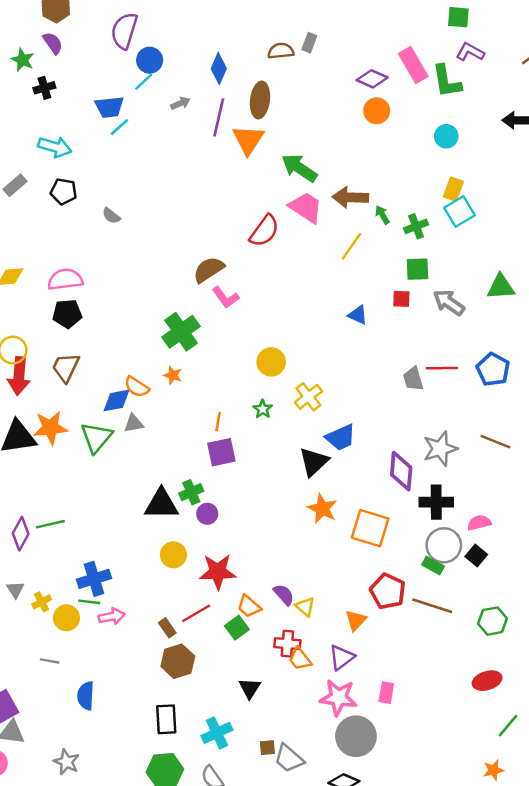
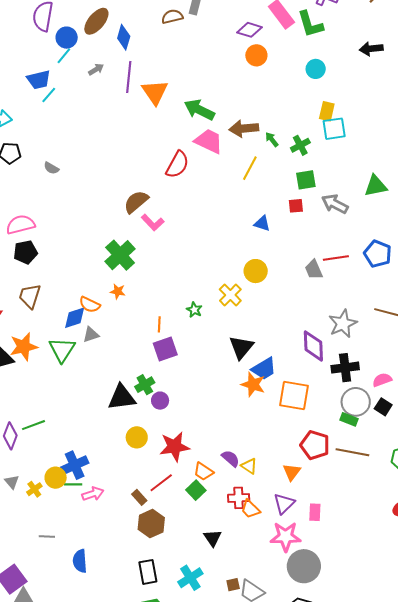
brown ellipse: (260, 100) -> (96, 21), moved, turned 40
cyan square: (460, 211) -> (334, 129), turned 30
yellow circle: (271, 362) -> (256, 271), moved
blue trapezoid: (341, 437) -> (264, 369), moved
yellow circle: (66, 618) -> (56, 478), moved
pink rectangle: (386, 693) -> (315, 512), moved

